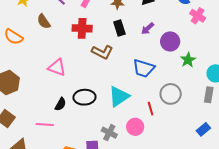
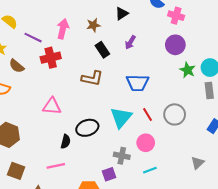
brown semicircle: (44, 21) -> (17, 66), moved
red cross: (82, 28) -> (51, 58), moved
purple circle: (170, 41) -> (175, 45), moved
green star: (188, 60) -> (187, 70), moved
gray circle: (171, 94) -> (175, 114), moved
red line: (151, 109) -> (148, 114), moved

